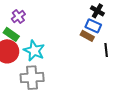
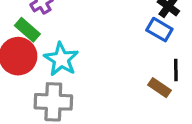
brown rectangle: (87, 36) -> (160, 88), moved

